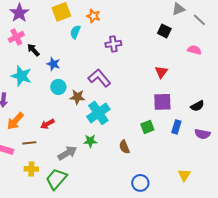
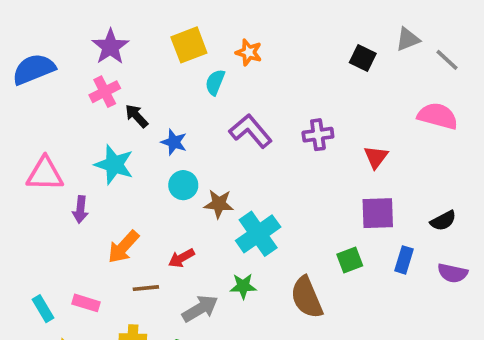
black square: (164, 31) -> (363, 58), moved
purple cross: (113, 44) -> (318, 135), moved
pink semicircle: (194, 50) -> (438, 116), size x1.5
purple L-shape: (99, 78) -> (251, 131), moved
orange arrow: (15, 121) -> (123, 247), moved
red arrow: (47, 124) -> (181, 258), moved
brown line: (29, 143) -> (146, 288), moved
brown semicircle: (124, 147) -> (307, 297), size x1.6

